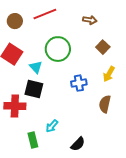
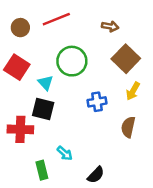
brown square: (103, 47) -> (126, 59), size x1.6
cyan arrow: (52, 126) -> (65, 153), turned -88

